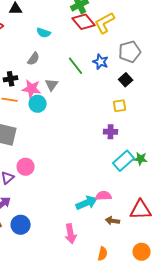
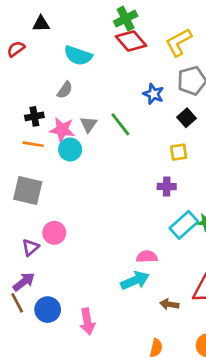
yellow L-shape: (105, 23) -> (179, 42), moved
cyan semicircle: (44, 33) -> (78, 56), size x1.5
green line: (76, 66) -> (120, 124), moved
pink semicircle: (104, 196) -> (147, 257), moved
pink arrow: (71, 234) -> (87, 321), moved

